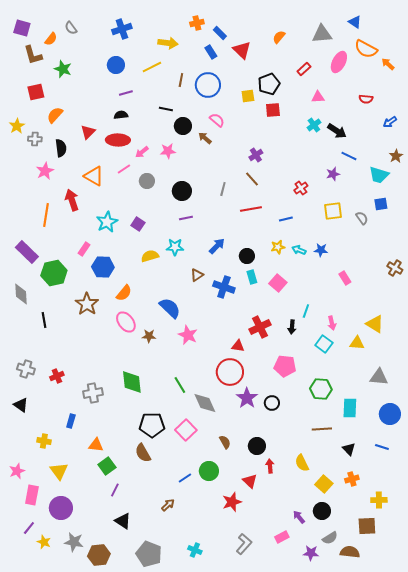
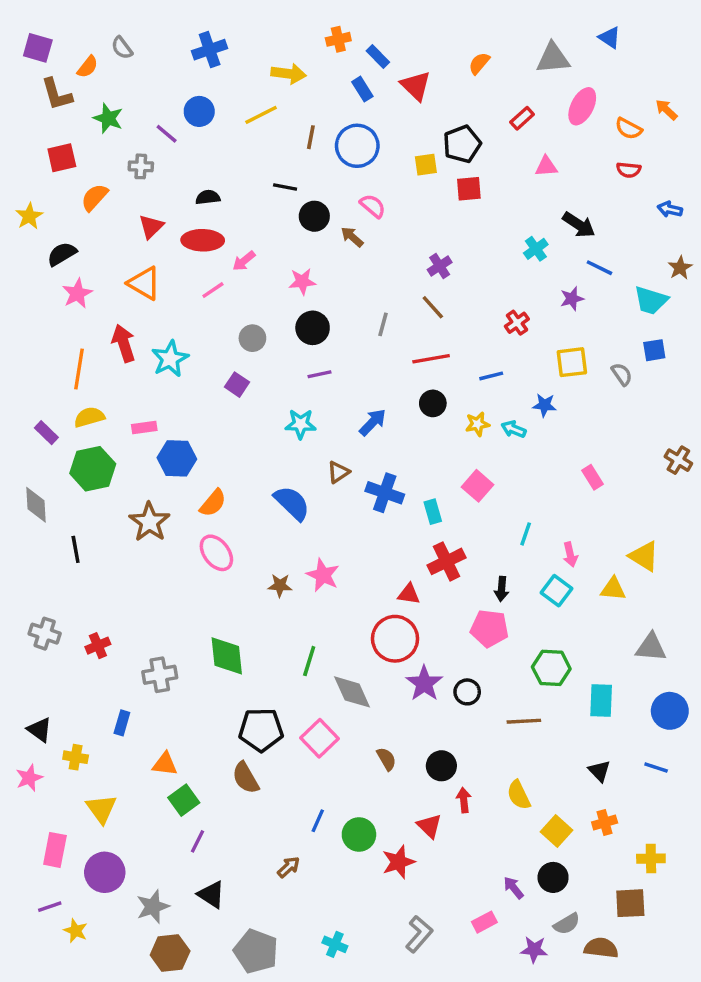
orange semicircle: (366, 49) -> (629, 129), moved, size x0.7
purple line: (126, 93) -> (167, 134), moved, turned 56
blue arrow: (390, 122) -> (670, 209), turned 48
cyan cross: (314, 125) -> (536, 249), moved
gray cross: (35, 139) -> (141, 166), moved
black semicircle: (61, 148) -> (62, 254), moved, turned -114
pink star: (168, 151) -> (302, 281), moved
orange triangle: (94, 176) -> (144, 283), moved
gray circle: (147, 181) -> (252, 338), moved
cyan star: (107, 222) -> (170, 359), moved
pink rectangle: (84, 249) -> (144, 427), turned 48
blue star: (321, 250) -> (544, 405), moved
purple rectangle: (27, 252) -> (46, 433), size x0.6
yellow semicircle: (150, 256) -> (89, 417), moved
black circle: (247, 256) -> (433, 403), moved
cyan rectangle: (252, 277) -> (433, 512), moved
blue semicircle: (170, 308) -> (292, 503), moved
black arrow: (292, 327) -> (502, 589), moved
brown star: (149, 336) -> (280, 585), moved
green line: (180, 385) -> (309, 661), turned 48
black triangle: (21, 405) -> (39, 730), moved
brown line: (322, 429) -> (524, 721), moved
pink star: (17, 471) -> (29, 778), moved
green circle: (209, 471) -> (359, 834), moved
blue line: (185, 478) -> (318, 821), turned -32
purple line: (29, 528) -> (50, 907), turned 32
gray star: (74, 542) -> (153, 907), moved, turned -30

